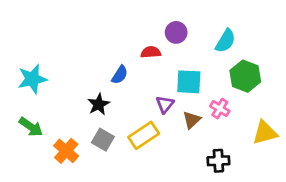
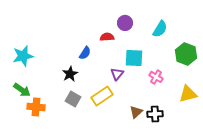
green hexagon: (245, 76) -> (186, 54), moved
brown triangle: (192, 120) -> (136, 112), moved
orange cross: (66, 151) -> (36, 107), moved, turned -36

